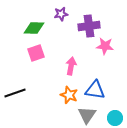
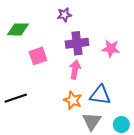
purple cross: (89, 26) -> (77, 43), moved
green diamond: (34, 28) -> (18, 29), moved

